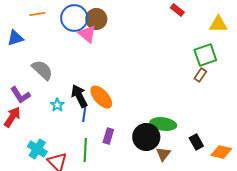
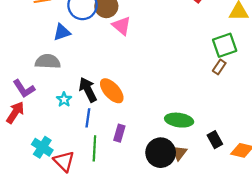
pink triangle: (87, 34) -> (122, 26), moved
blue triangle: (15, 38) -> (62, 32), moved
gray semicircle: (42, 70) -> (48, 61), turned -40
blue line: (84, 113) -> (88, 118), moved
black circle: (146, 137) -> (161, 153), moved

